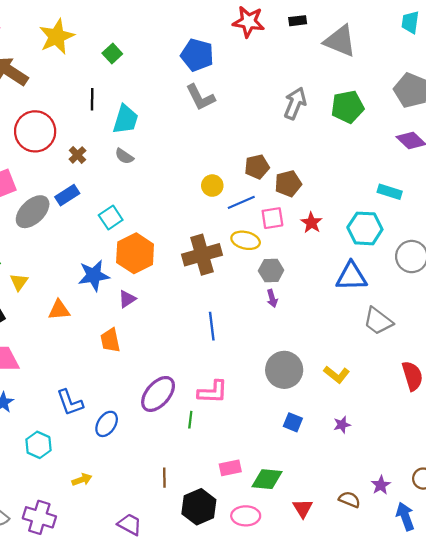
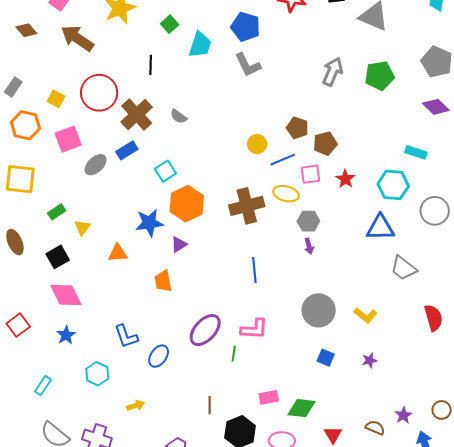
cyan trapezoid: (126, 119) -> (200, 45), moved
brown cross: (77, 155) -> (137, 115), size x2.0
brown pentagon: (257, 167) -> (297, 128), turned 30
gray ellipse: (33, 212) -> (96, 165), size x0.7

